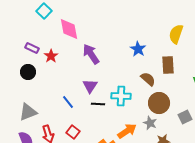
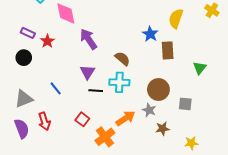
blue star: (138, 49) -> (150, 34), moved
brown semicircle: (148, 79) -> (122, 59), moved
blue line: (68, 102) -> (56, 88), moved
gray square: (185, 117) -> (185, 104), turned 32
red square: (73, 132) -> (82, 119), moved

